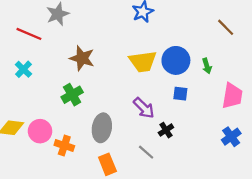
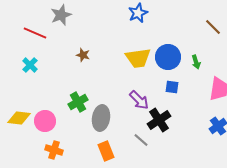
brown star: (82, 58) -> (83, 55), size x0.6
green cross: (72, 95) -> (78, 102), moved
black cross: (166, 130) -> (159, 120), size x1.6
orange cross: (64, 146) -> (54, 150), moved

